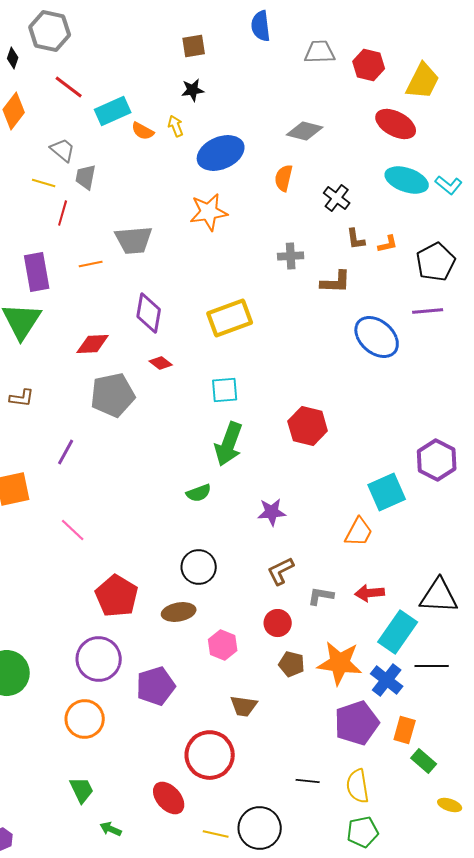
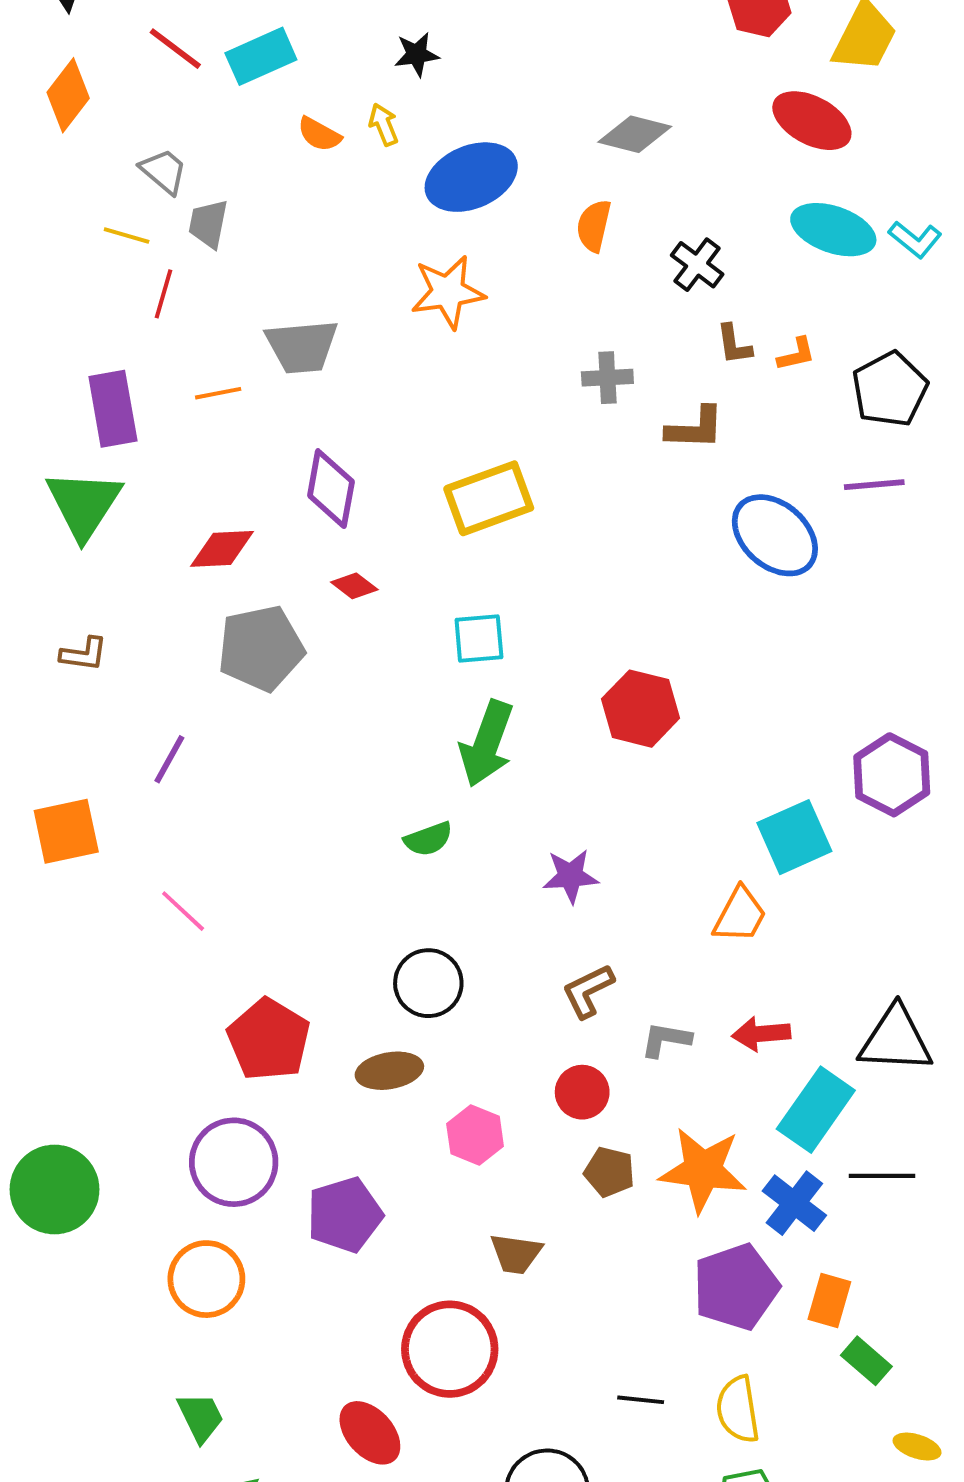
cyan rectangle: (113, 111) -> (261, 56), moved

